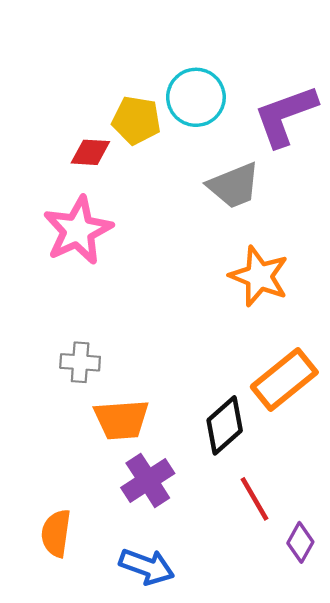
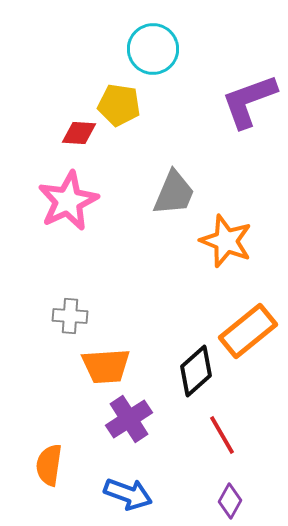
cyan circle: (196, 97) -> (153, 49), moved
gray trapezoid: (234, 186) -> (174, 193), moved, turned -45
purple diamond: (300, 542) -> (230, 501), moved

